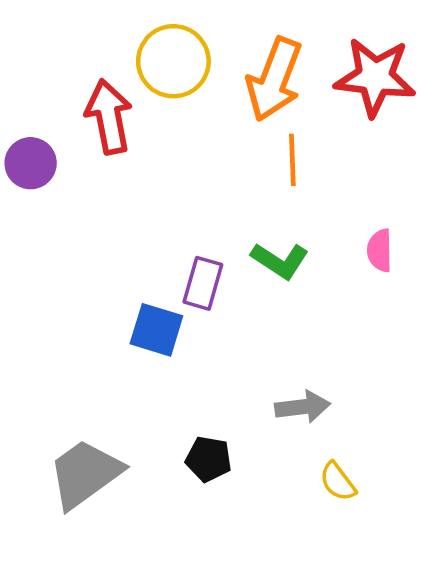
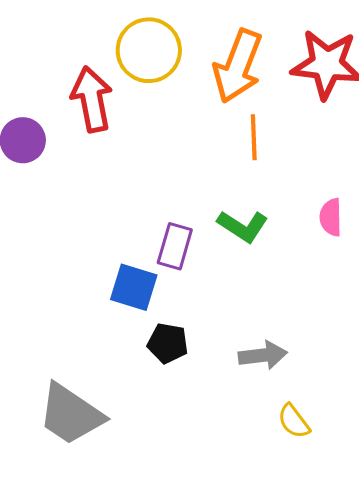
black pentagon: (209, 459) -> (168, 343), moved
gray trapezoid: (85, 474) -> (71, 414), turned -110

